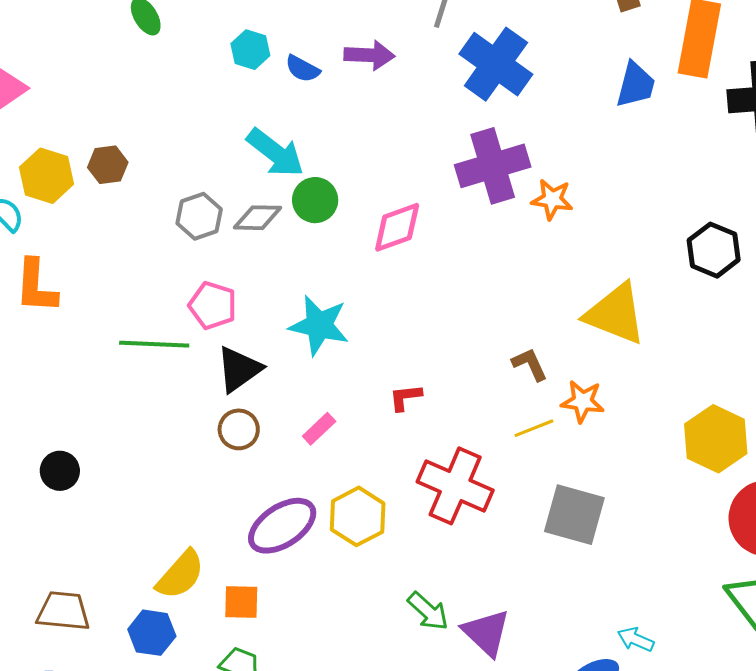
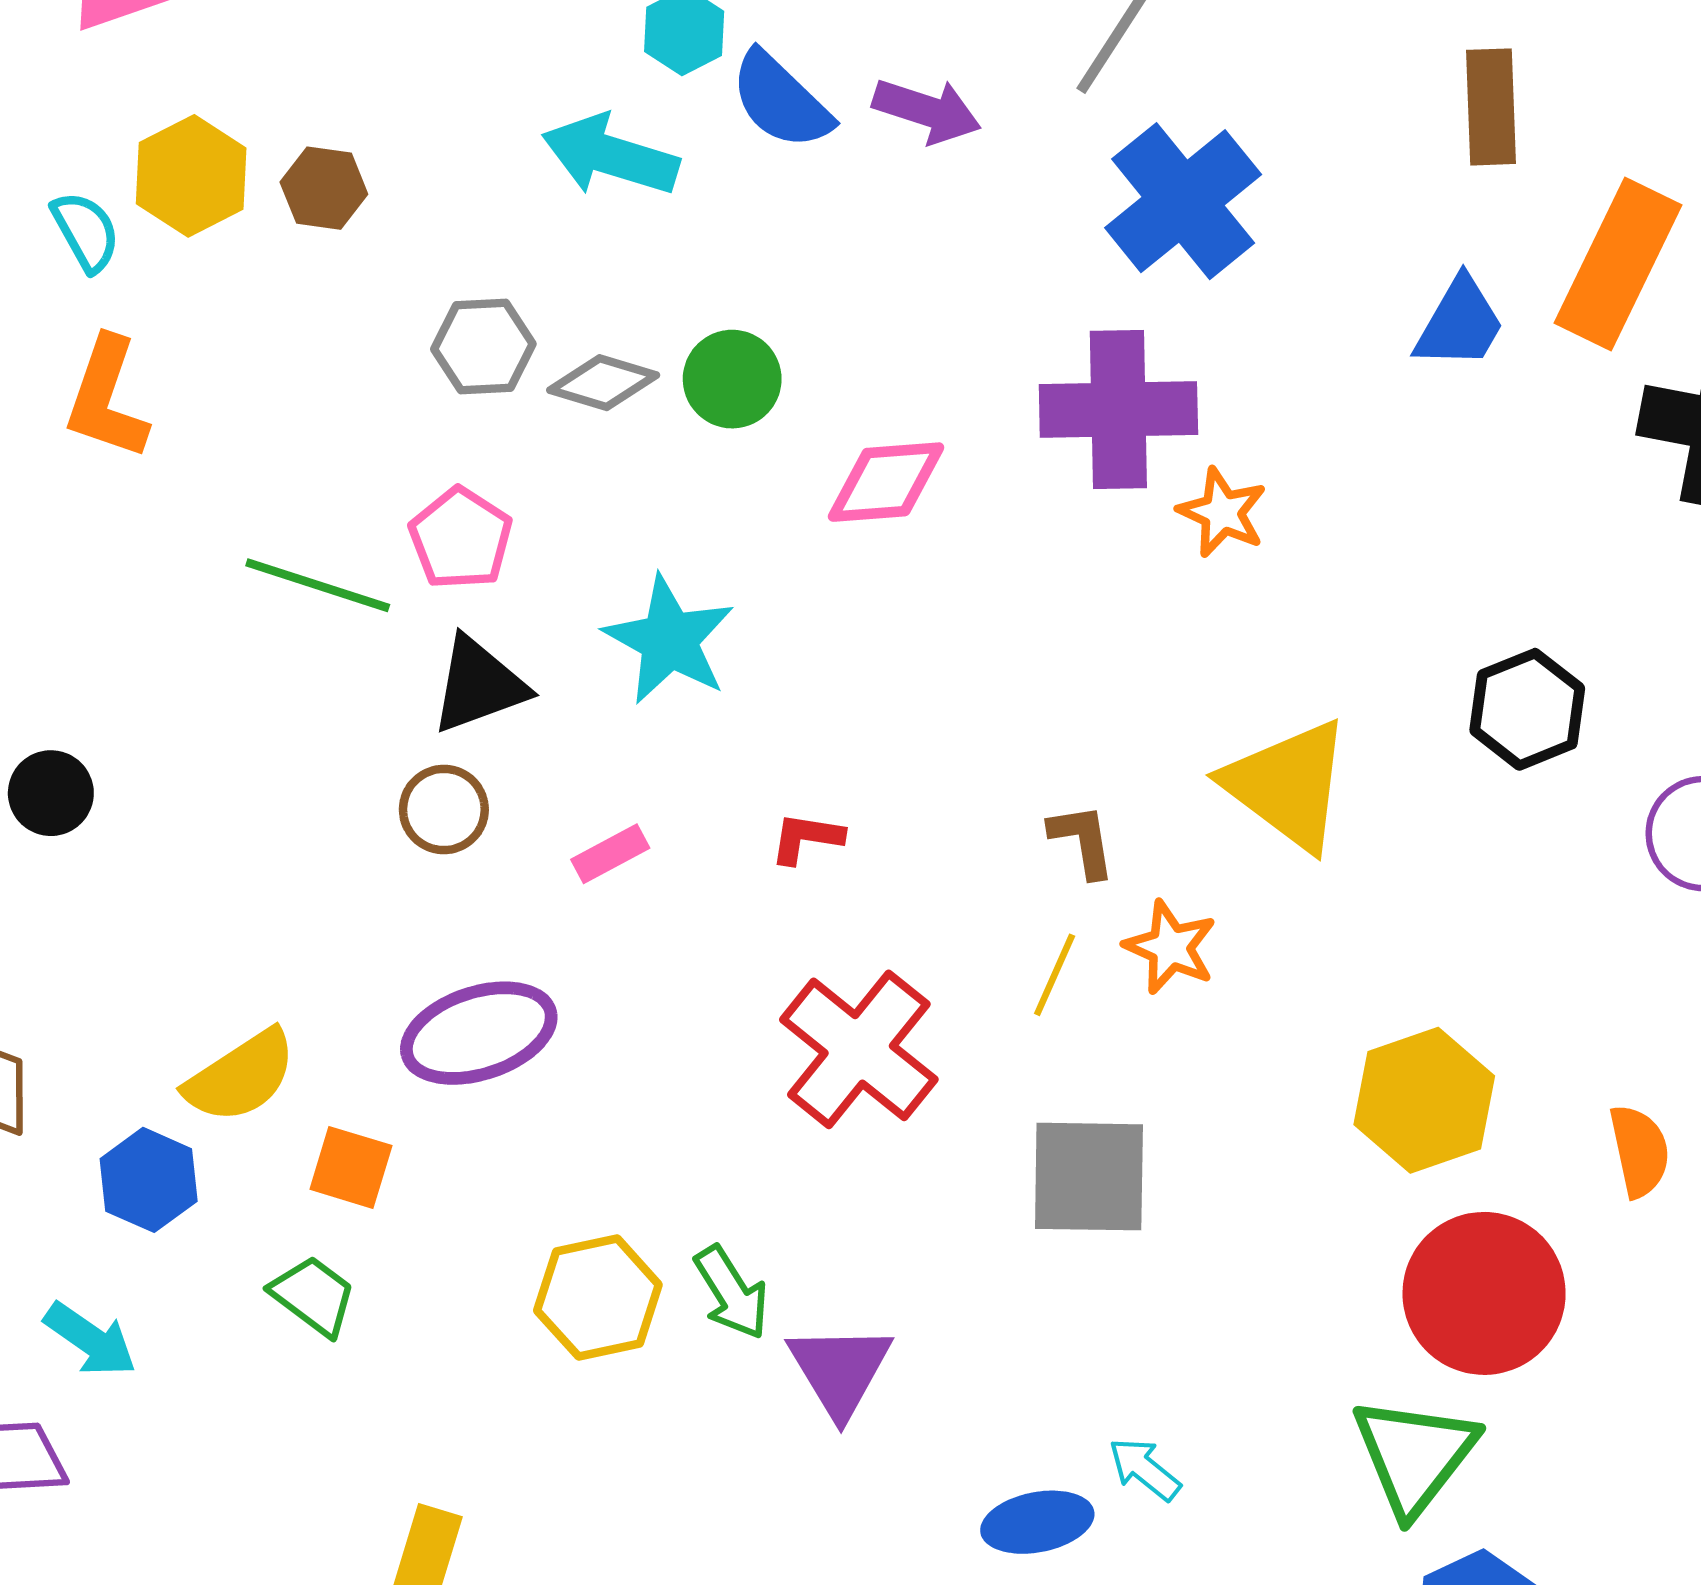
blue semicircle: (302, 69) -> (781, 100), size x1.5
cyan arrow: (275, 153) -> (610, 155), moved, turned 144
yellow line: (534, 428) -> (1055, 975), turned -60
gray square: (574, 515) -> (1089, 1177), turned -30
yellow hexagon: (358, 516) -> (598, 1298), moved

